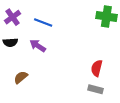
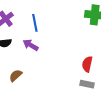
blue line: (43, 23) -> (35, 23), turned 60

